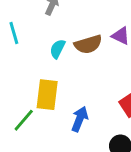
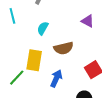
brown semicircle: (88, 44) -> (64, 48), moved

